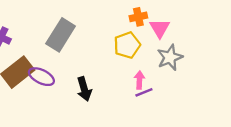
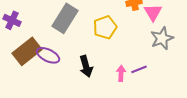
yellow pentagon: (127, 45) -> (105, 27), moved
pink arrow: (139, 80) -> (121, 73), moved

